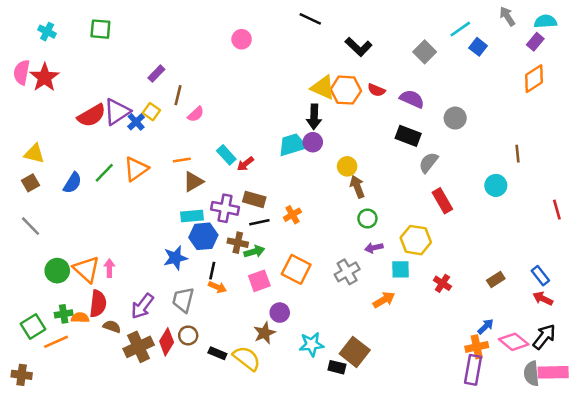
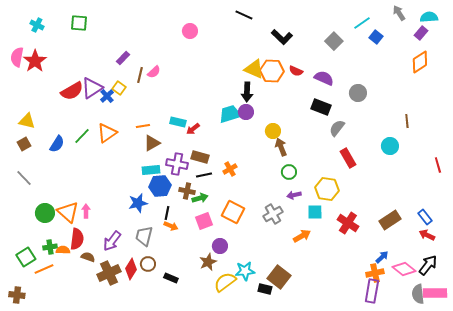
pink semicircle: (196, 114) -> (154, 72), moved
cyan rectangle: (226, 155) -> (178, 122), turned -35
brown rectangle: (496, 280) -> (390, 220), size x1.5
red cross: (442, 283) -> (348, 223), size x1.5
yellow semicircle: (247, 358) -> (225, 282), moved, turned -75

